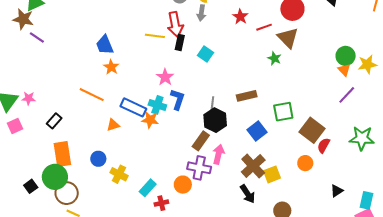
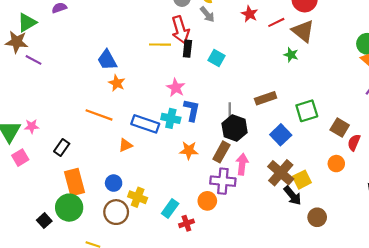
gray arrow: (201, 13) -> (207, 14), turned -42
orange star: (150, 120) -> (189, 150), moved
brown square: (312, 130) -> (340, 127), size x0.7
brown circle: (67, 193) -> (116, 212), moved
black arrow: (248, 194) -> (292, 196), moved

